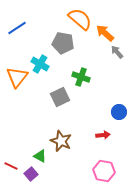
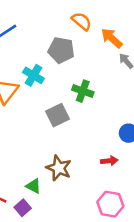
orange semicircle: (80, 19) -> (82, 21), size x0.7

